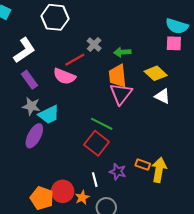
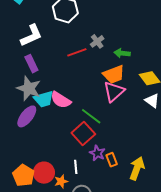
pink semicircle: (64, 76) -> (61, 100), moved
orange trapezoid: (118, 76) -> (114, 74), turned -115
gray star: (31, 106) -> (29, 88), size x1.4
orange rectangle: (143, 165) -> (112, 160), moved, turned 40
purple star: (118, 172) -> (97, 153), moved

